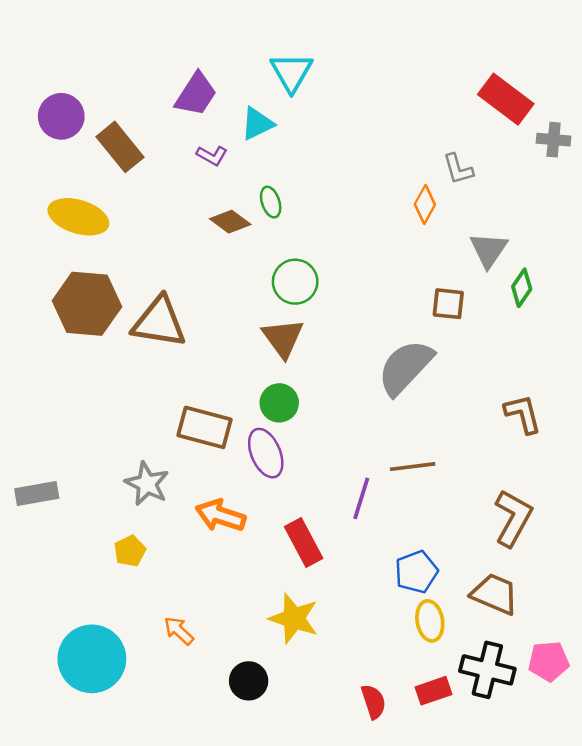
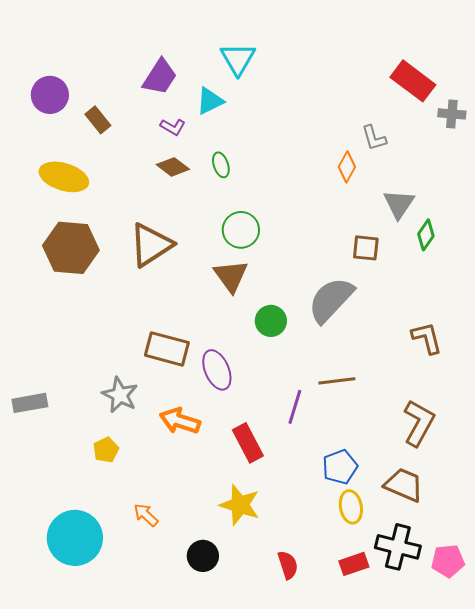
brown rectangle: (120, 147) -> (98, 120), size x0.7
brown diamond: (230, 222) -> (173, 167), moved
brown triangle: (159, 322) -> (151, 245), moved, turned -42
green circle: (279, 403) -> (271, 321), moved
pink pentagon: (549, 661) -> (448, 561), moved
red semicircle: (374, 702) -> (288, 565), moved

